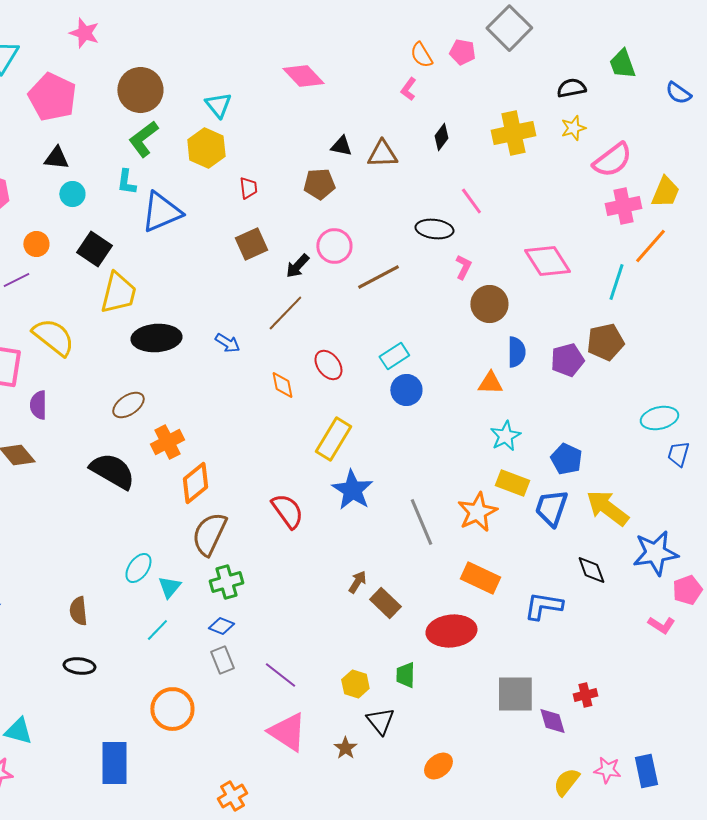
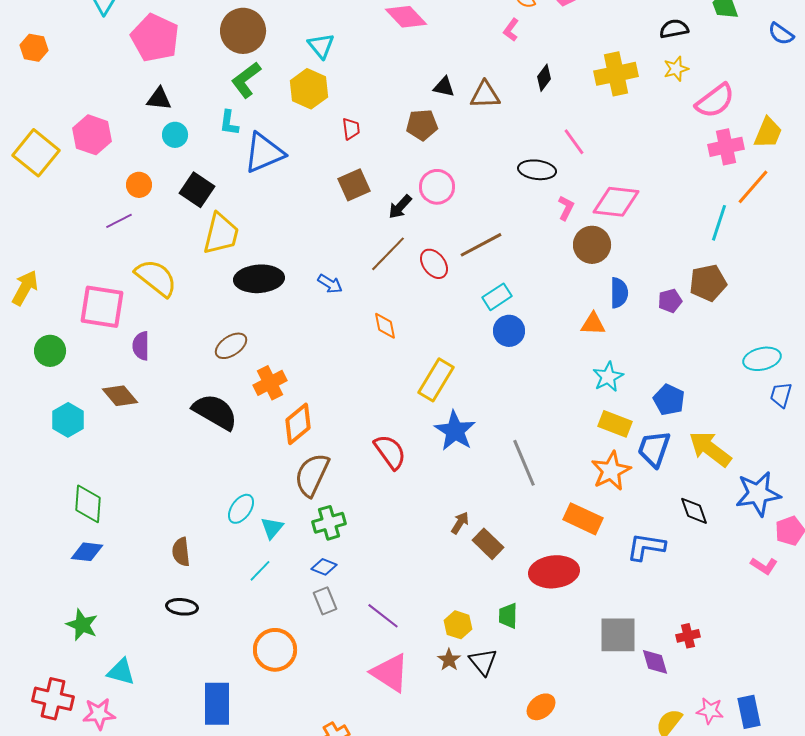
pink diamond: (547, 261) -> (616, 202), moved, turned -51
brown line: (378, 277) -> (481, 245), moved
purple pentagon: (567, 360) -> (670, 301), size x0.7
red ellipse: (328, 365) -> (434, 264), moved
orange star: (477, 512) -> (611, 471), moved
brown star: (345, 748) -> (449, 660), moved

